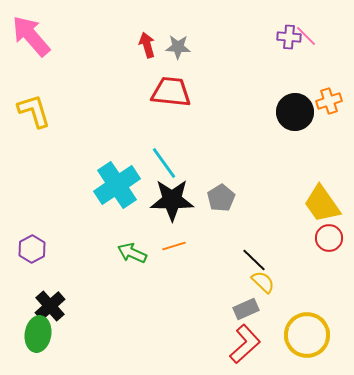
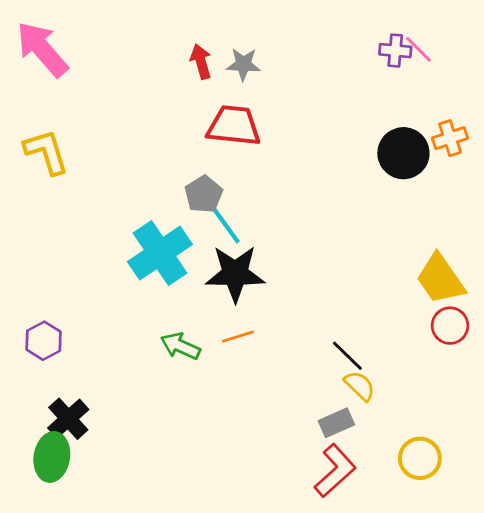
gray pentagon: (221, 198) -> (204, 194), moved
yellow circle: (307, 335) -> (420, 458), size x0.7

